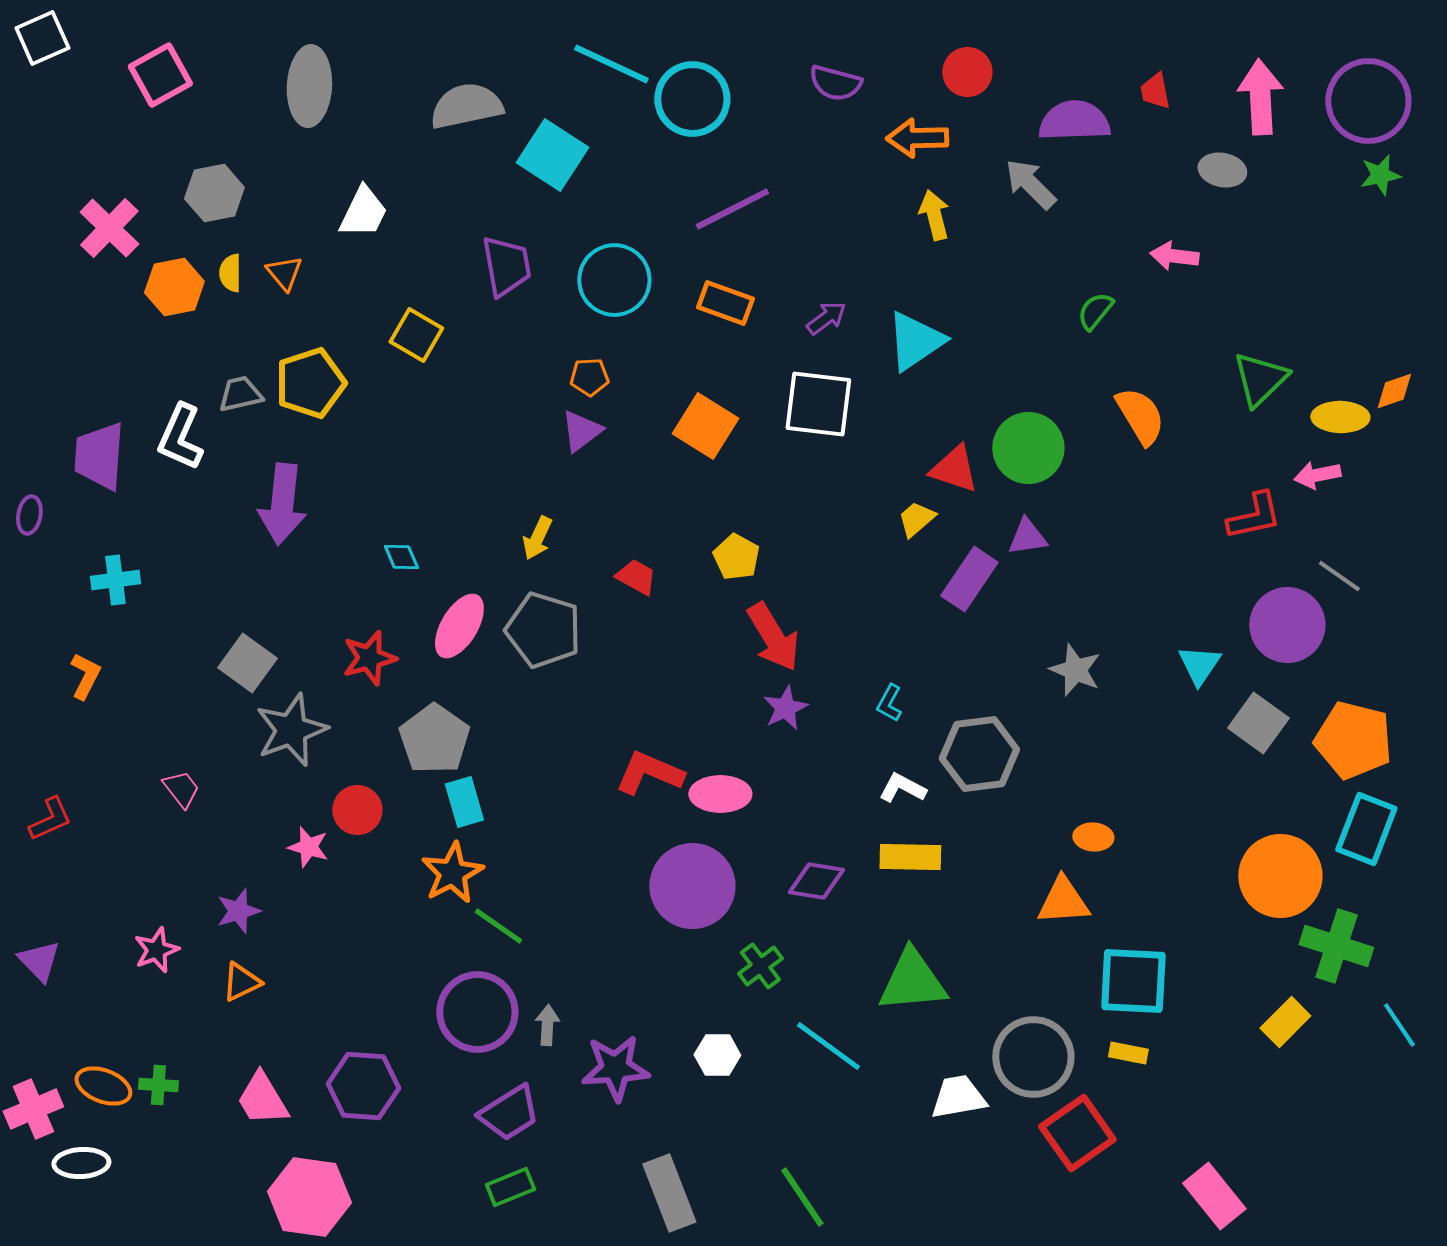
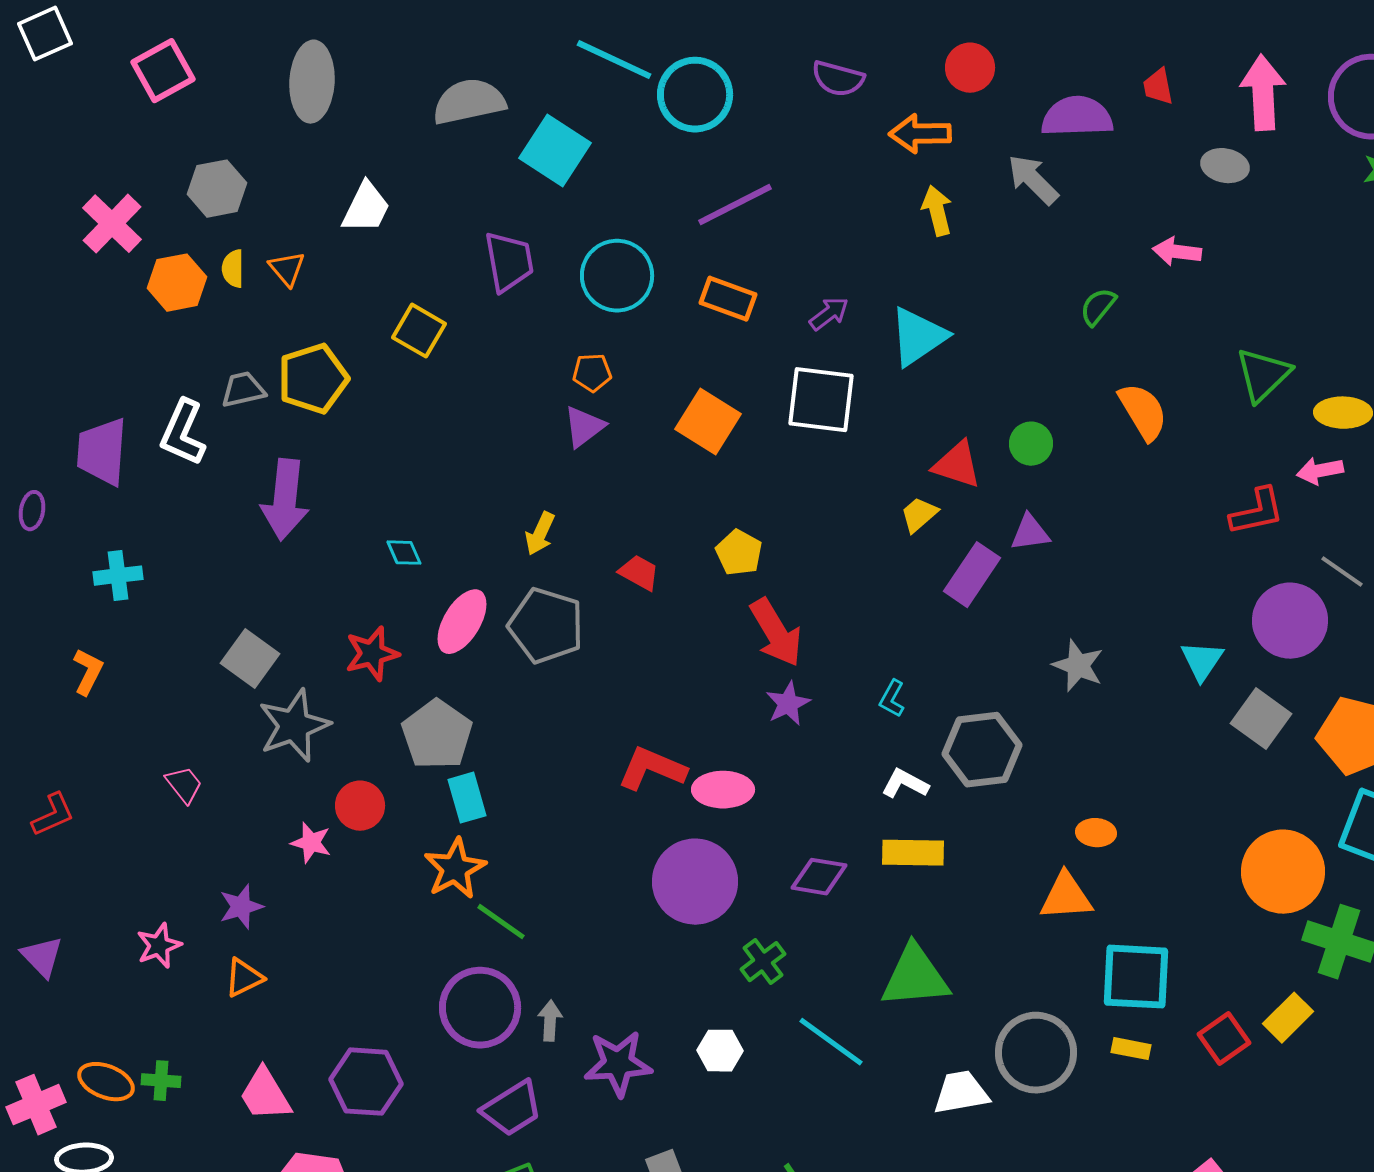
green circle: (1028, 448) -> (1031, 444), size x0.6
red square: (1077, 1133) -> (1224, 1039), moved, size x0.7

